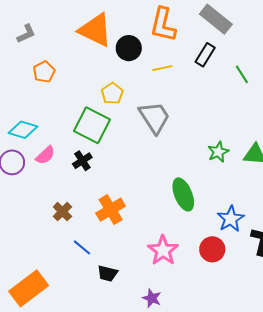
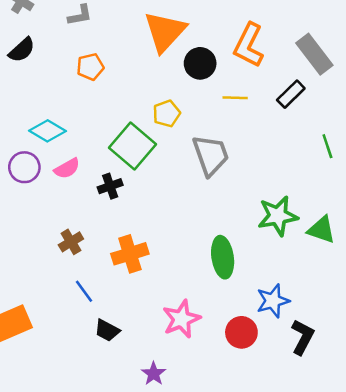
orange triangle: (95, 30) -> (165, 32), turned 33
green line: (242, 74) -> (327, 146), moved
green star: (218, 152) -> (278, 216), size x1.5

